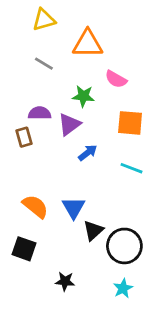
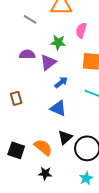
pink semicircle: (116, 79) -> (81, 30), turned 77
brown rectangle: (24, 137) -> (16, 98), moved
orange semicircle: (35, 206) -> (43, 147), moved
blue triangle: (74, 208) -> (58, 108), moved, turned -36

